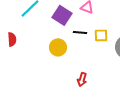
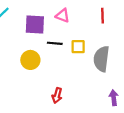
purple square: (62, 15) -> (35, 24), turned -30

